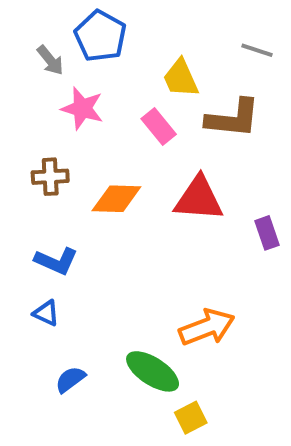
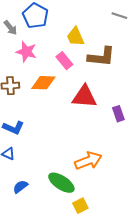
gray line: (257, 50) -> (119, 16), moved
orange diamond: (116, 199) -> (43, 83), moved

